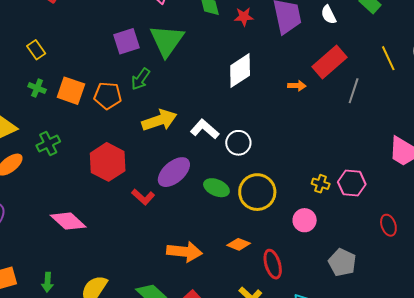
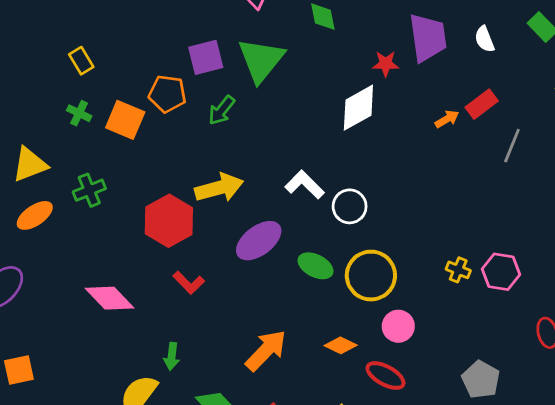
red star: (244, 17) -> (386, 64), moved
red rectangle: (329, 62) -> (482, 104), size x0.7
orange arrow: (297, 86) -> (447, 119), moved, turned -36
orange pentagon: (108, 96) -> (167, 94), moved
yellow arrow: (159, 120) -> (219, 188), moved
red L-shape: (143, 197) -> (189, 283), moved
pink circle: (305, 220) -> (398, 326), moved
orange arrow: (185, 252) -> (266, 350), turned -56
red ellipse: (273, 264) -> (385, 375), turned -48
green arrow: (47, 282) -> (172, 356), moved

